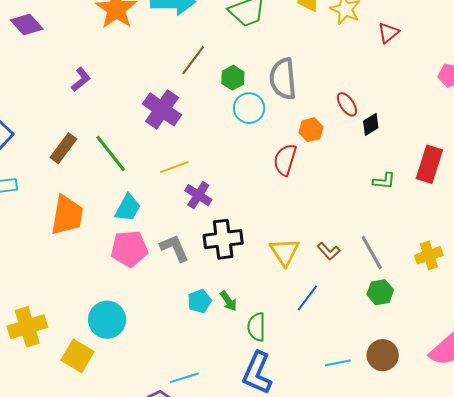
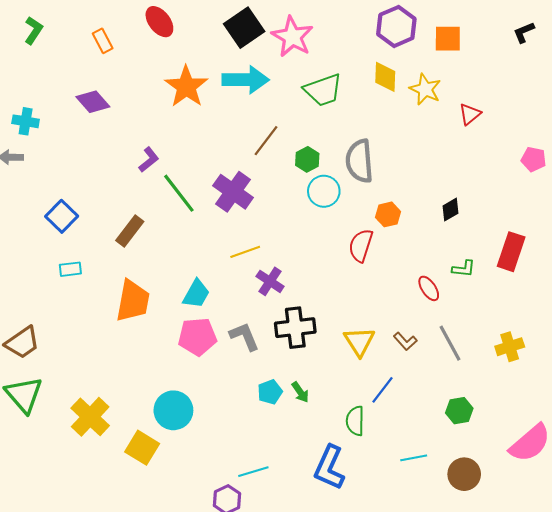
red ellipse: (347, 104) -> (429, 288), moved
green line: (111, 153) -> (179, 193), moved
green hexagon: (380, 292) -> (459, 411), moved
yellow cross: (27, 327) -> (90, 417), turned -30
green semicircle: (256, 327) -> (355, 421), moved
brown circle: (383, 355) -> (464, 474), moved

